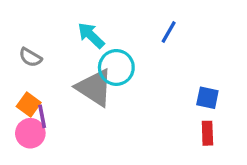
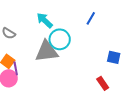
gray triangle: (94, 88) -> (47, 51), turned -40
red rectangle: (207, 133) -> (103, 83), moved, turned -32

